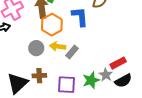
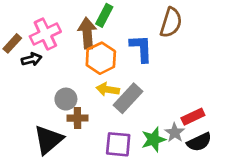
gray circle: (36, 48) -> (66, 99), moved
gray rectangle: (72, 52) -> (128, 98), size x1.5
brown cross: (39, 76) -> (77, 118), moved

